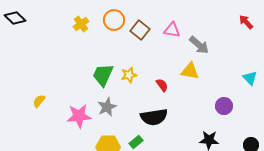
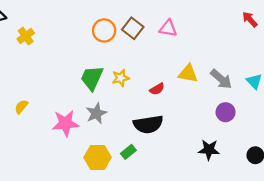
orange circle: (114, 20) -> (104, 30), moved
yellow cross: (81, 24) -> (26, 36), moved
gray arrow: (199, 45) -> (221, 79), moved
red semicircle: (162, 85) -> (157, 89), turned 96

